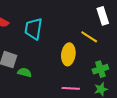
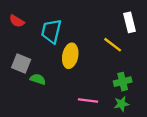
yellow ellipse: (68, 54) -> (70, 56), moved

